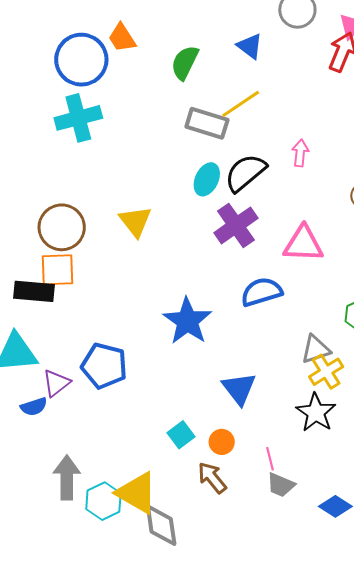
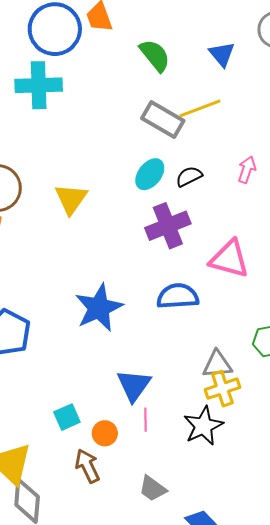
green semicircle: (185, 63) -> (155, 55), turned 102
black semicircle: (245, 173) -> (189, 176), size x0.6
pink line: (270, 459) -> (146, 420), moved

